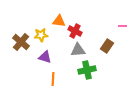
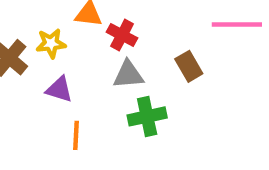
brown rectangle: (107, 46) -> (189, 66), turned -64

